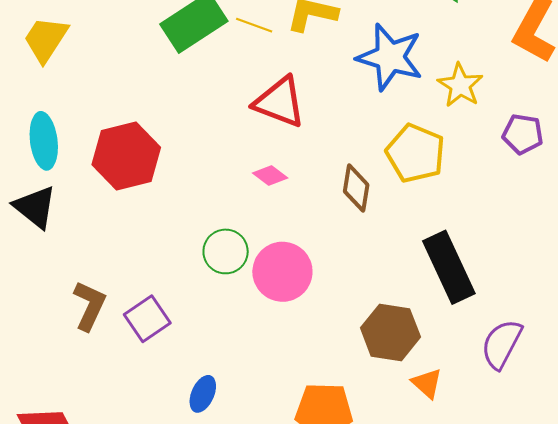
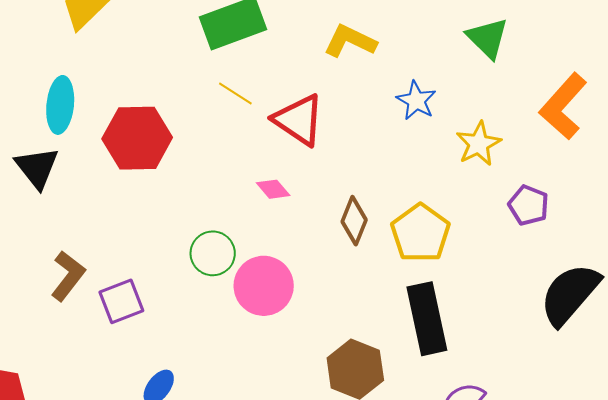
yellow line: (254, 25) -> (235, 94), moved
blue star: (390, 57) -> (416, 101), size x0.6
yellow pentagon: (415, 153) -> (420, 233), moved

